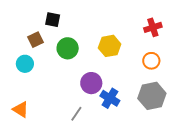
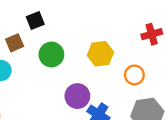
black square: (53, 20) -> (35, 20), turned -35
orange circle: (151, 61) -> (134, 75), moved

